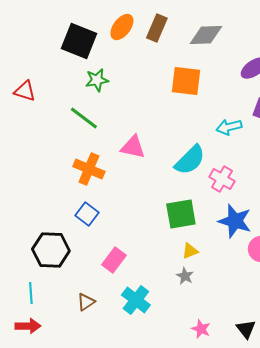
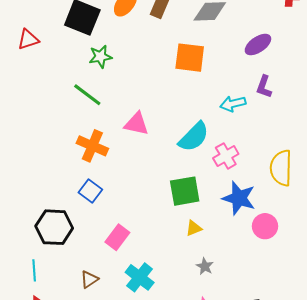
red triangle: (25, 91) -> (28, 39), moved, turned -35
pink cross: (222, 179) -> (226, 156), turned 30
gray star: (185, 276) -> (205, 266), moved

